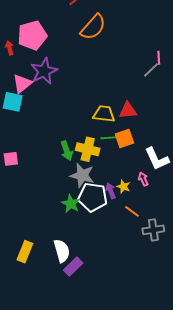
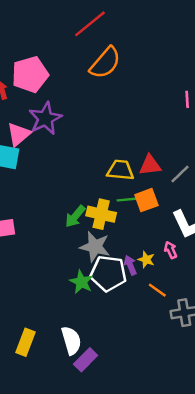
gray line: (151, 70) -> (180, 174), moved
green arrow: (67, 151) -> (75, 216), turned 60

